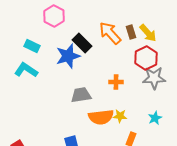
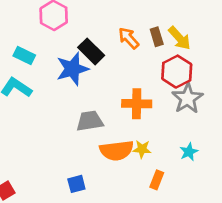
orange arrow: (110, 33) -> (129, 38), size x0.7
gray star: (154, 78) -> (187, 98), turned -30
orange cross: (116, 82) -> (137, 104), size x1.5

